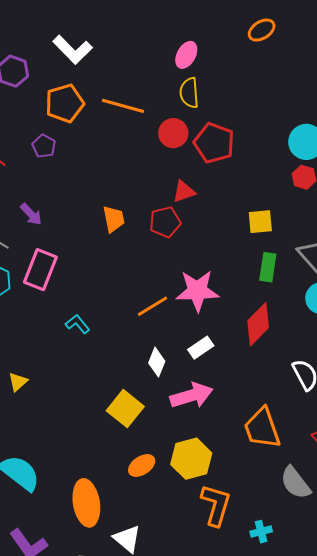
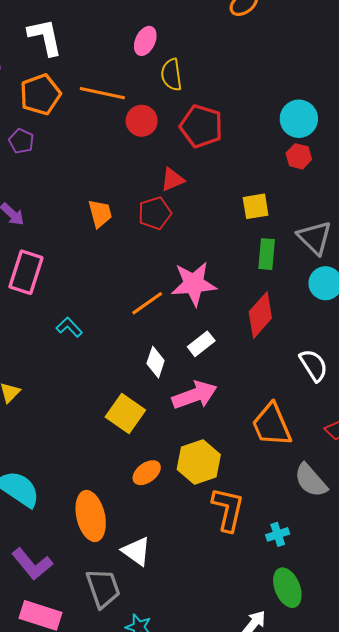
white L-shape: (73, 50) -> (45, 37), turned -144
pink ellipse: (186, 55) -> (145, 41), moved
red circle: (173, 133) -> (142, 121), moved

